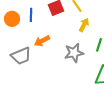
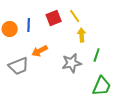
yellow arrow: (84, 25) -> (82, 35), turned -32

